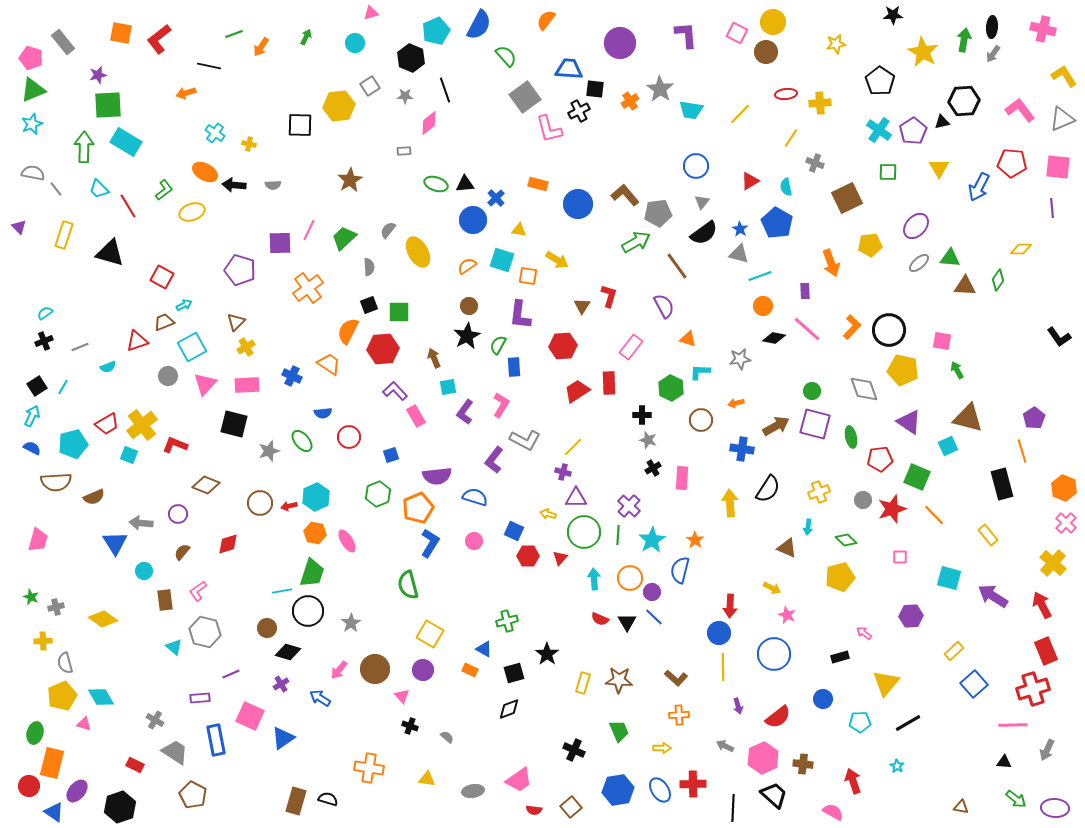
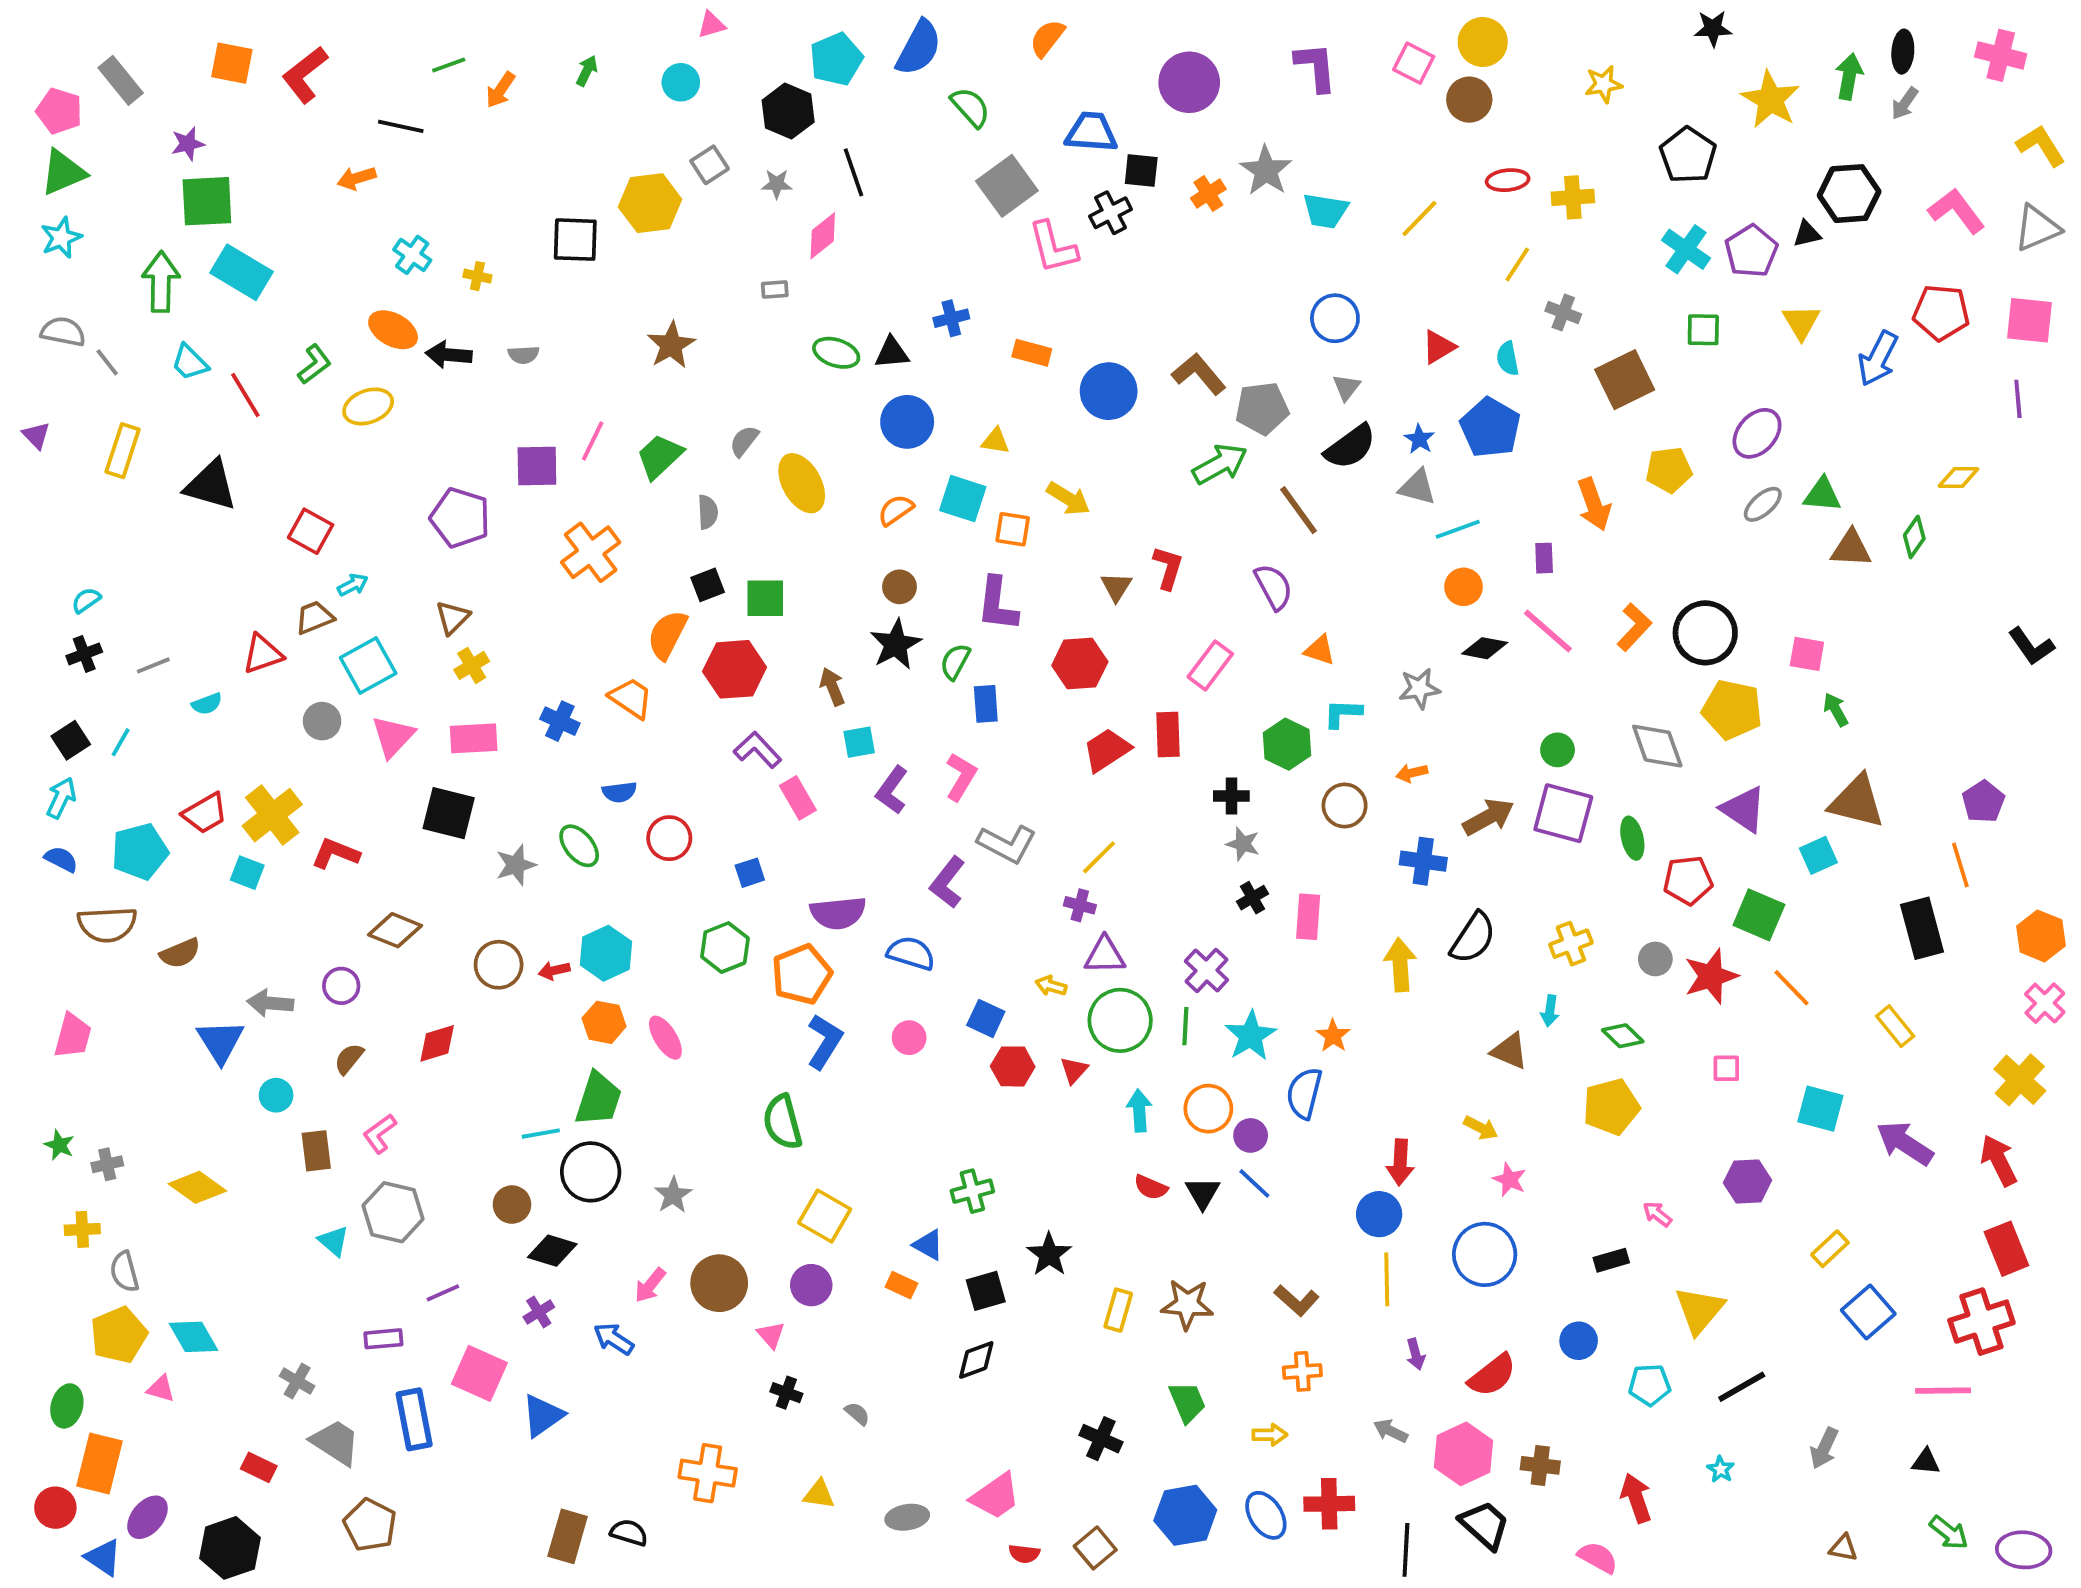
blue cross: (496, 198) -> (951, 318), moved, turned 30
gray arrow: (1047, 750) -> (1824, 1448), moved

